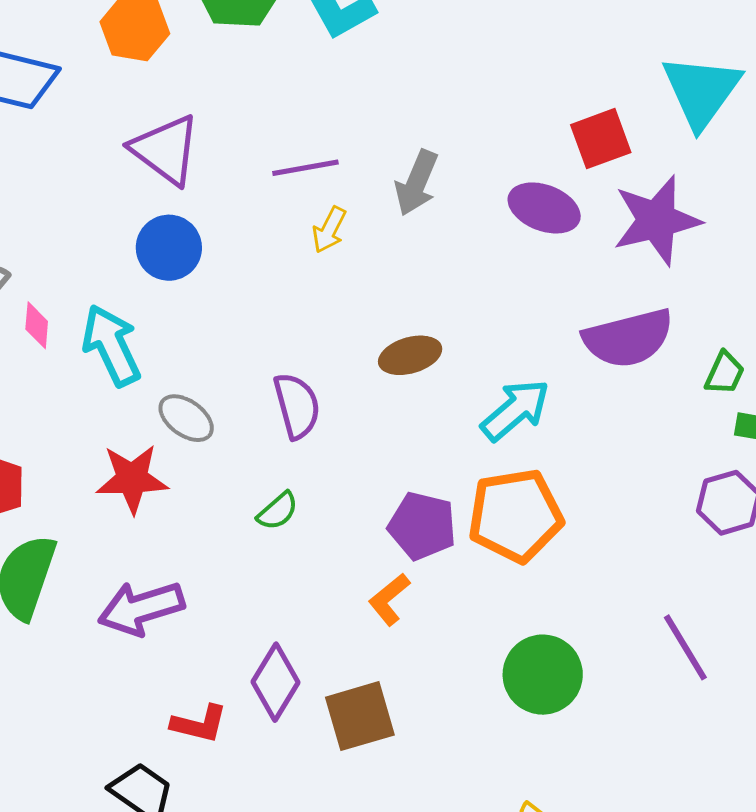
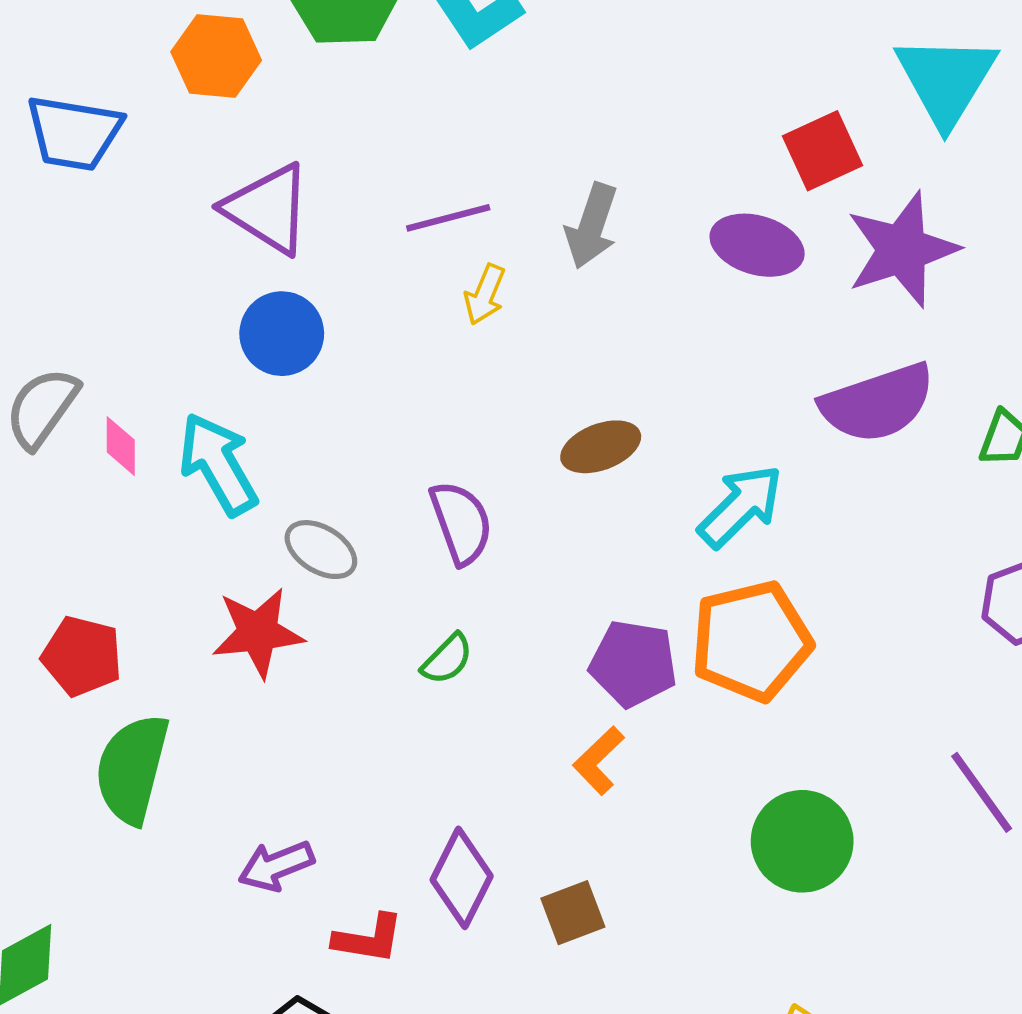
purple arrow: (141, 608) -> (276, 866), moved, size x0.7
brown square: (360, 716) -> (573, 913), size x0.7

